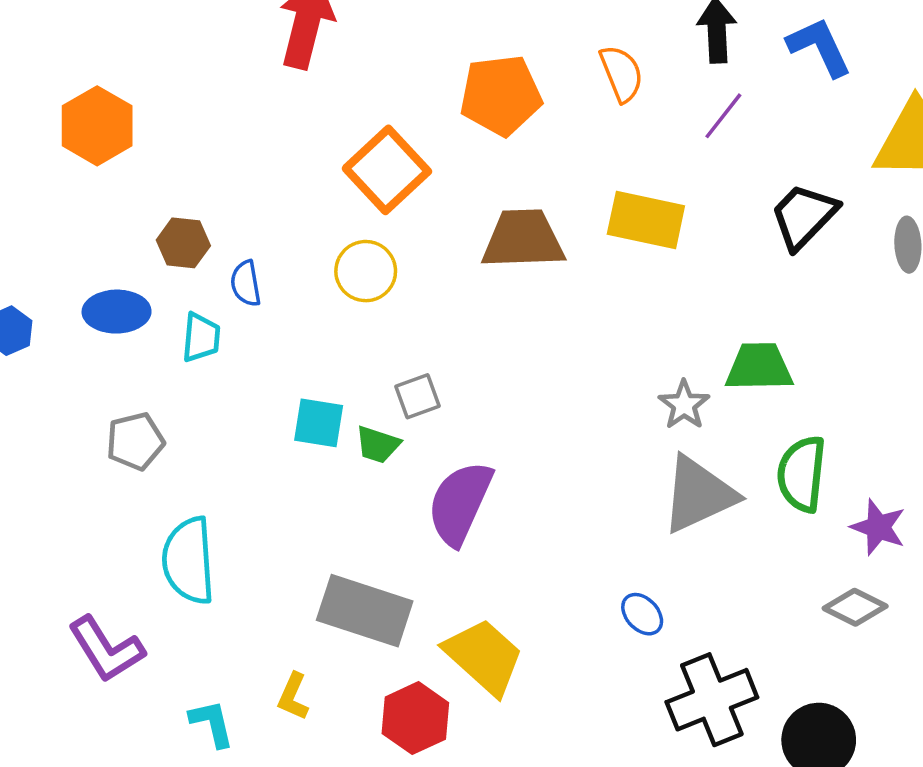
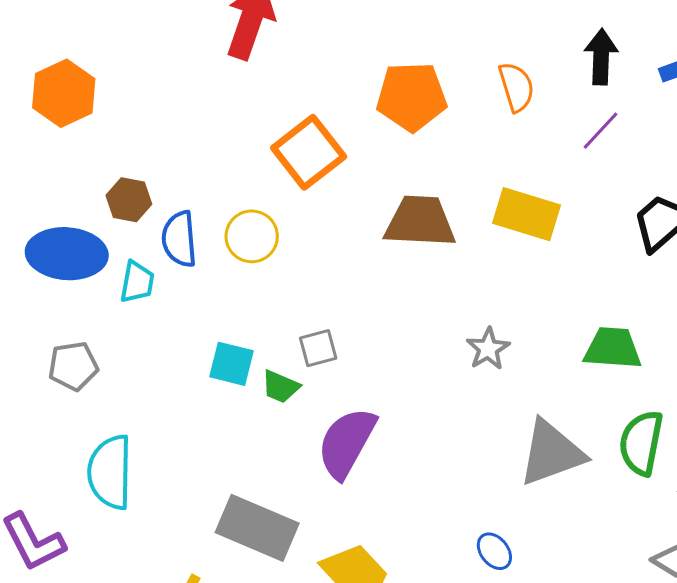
yellow circle: (366, 271) -> (252, 236), moved
blue semicircle: (246, 283) -> (179, 239), size x1.4
blue ellipse: (117, 312) -> (67, 254), size x1.4
gray star: (684, 405) -> (488, 349), moved

